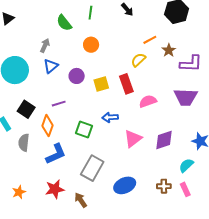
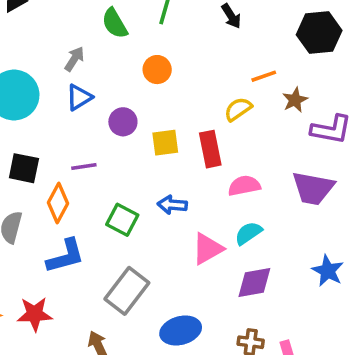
black square: (26, 109) -> (24, 168), turned -30
purple diamond: (164, 140) -> (254, 283), moved
cyan semicircle: (186, 165) -> (248, 233), moved
red star: (55, 189) -> (35, 314), moved

